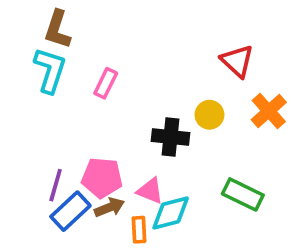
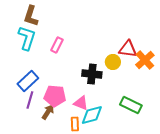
red triangle: (237, 61) -> (128, 49), moved, turned -36
brown arrow: (109, 207) -> (48, 112), moved, turned -35
blue rectangle: (70, 211) -> (28, 81), moved

